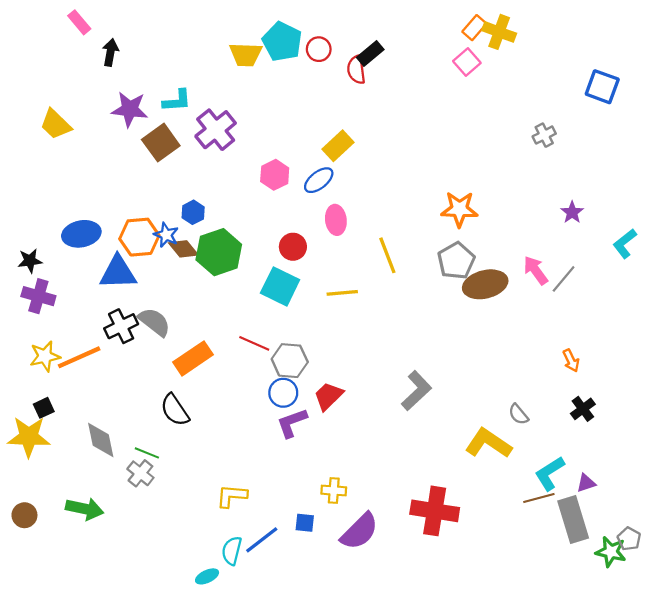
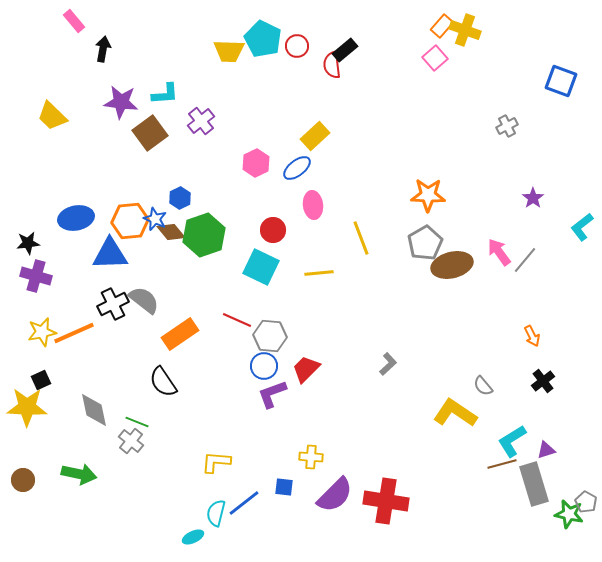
purple cross: (216, 130) -> (201, 121), size x0.7
gray L-shape: (416, 391) -> (388, 364), size x0.6
red cross: (435, 511) -> (386, 501), moved

